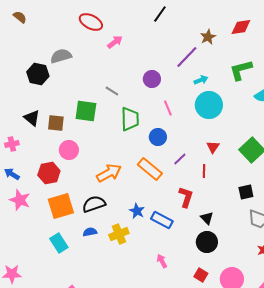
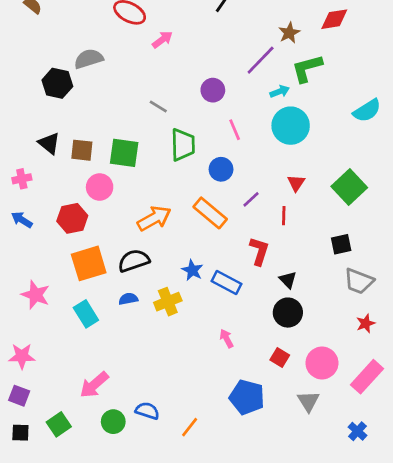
green L-shape: (241, 70) -> (307, 68), moved
green square: (86, 111) -> (124, 153), moved
pink star: (20, 200) -> (35, 295), moved

